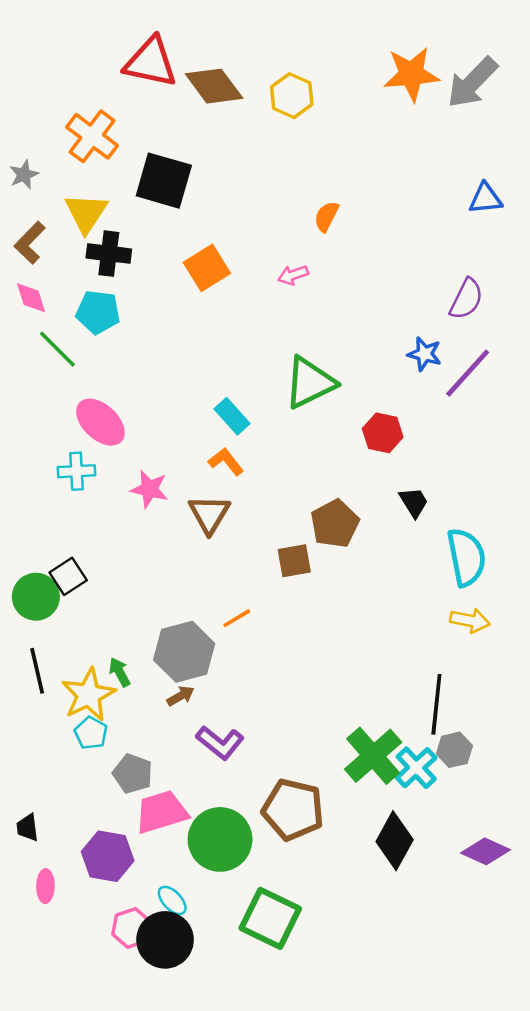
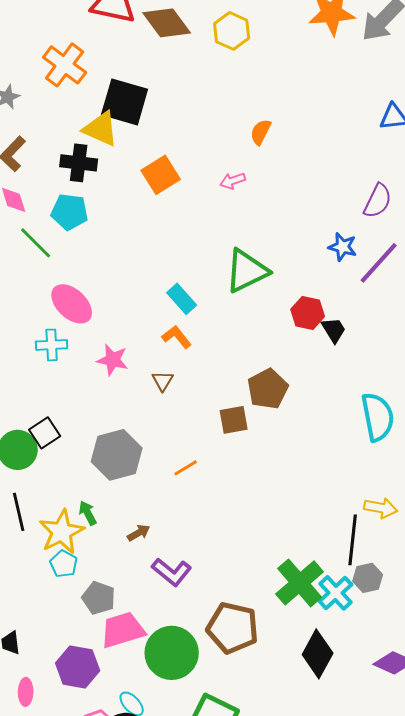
yellow triangle: (86, 213) -> (101, 129), moved, turned -39
black trapezoid: (414, 502) -> (334, 330), moved
brown triangle: (209, 514) -> (163, 381), size x0.6
yellow arrow: (470, 621) -> (381, 508), moved
gray hexagon: (184, 652) -> (117, 455), moved

